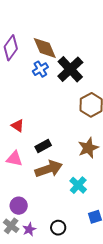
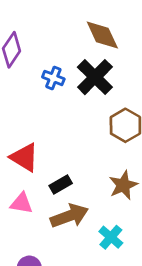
brown diamond: (45, 48) -> (102, 35), moved
blue cross: (40, 69) -> (53, 78), turned -35
red triangle: (18, 126) -> (24, 157), size x1.6

